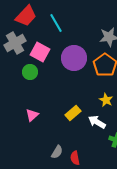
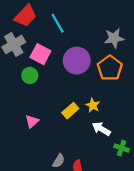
yellow star: (106, 100) -> (93, 105), moved
yellow rectangle: (73, 113) -> (70, 111), moved

